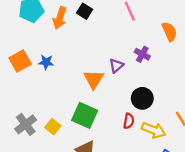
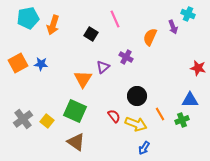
black square: (85, 11) -> (91, 34), moved
orange semicircle: (169, 32) -> (150, 37), turned -132
black circle: (142, 98) -> (137, 96), moved
red semicircle: (129, 121) -> (114, 116), turned -48

